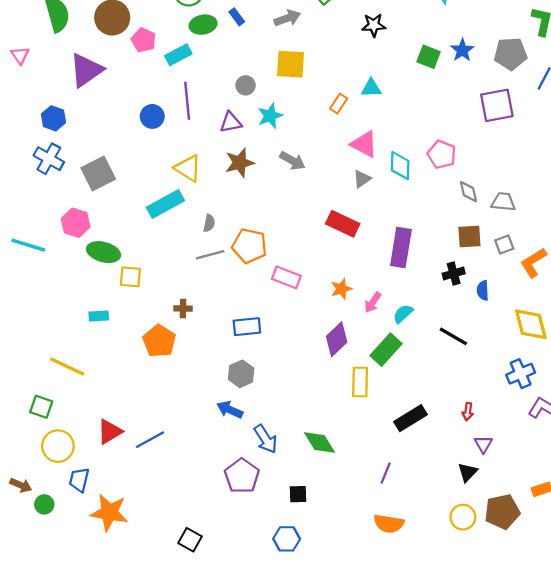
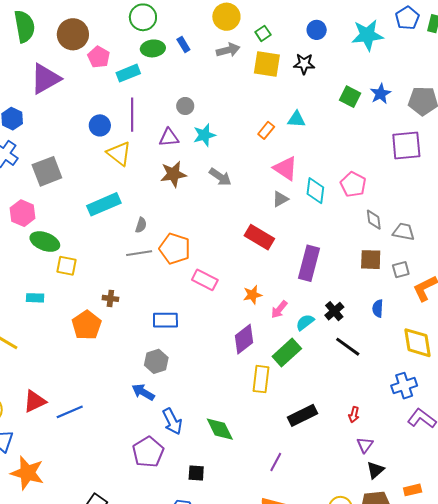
yellow square: (290, 64) -> (267, 64), moved
yellow triangle: (188, 168) -> (119, 154), moved
black cross: (454, 274) -> (334, 311), moved, turned -30
black triangle: (468, 472) -> (375, 470), moved

